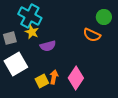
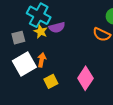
purple semicircle: (48, 46) -> (57, 27), moved
orange arrow: (54, 77) -> (42, 60), moved

